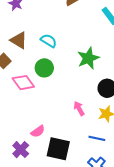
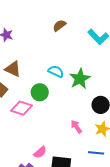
cyan semicircle: (49, 41) -> (56, 71), moved
pink diamond: (23, 83) -> (22, 108), turned -30

